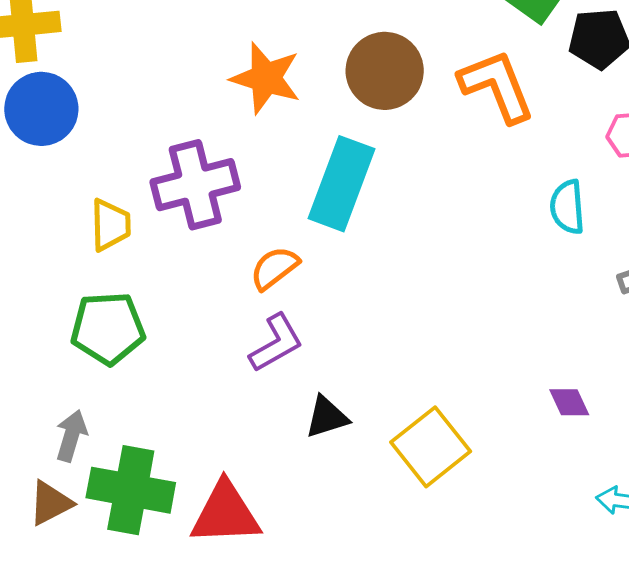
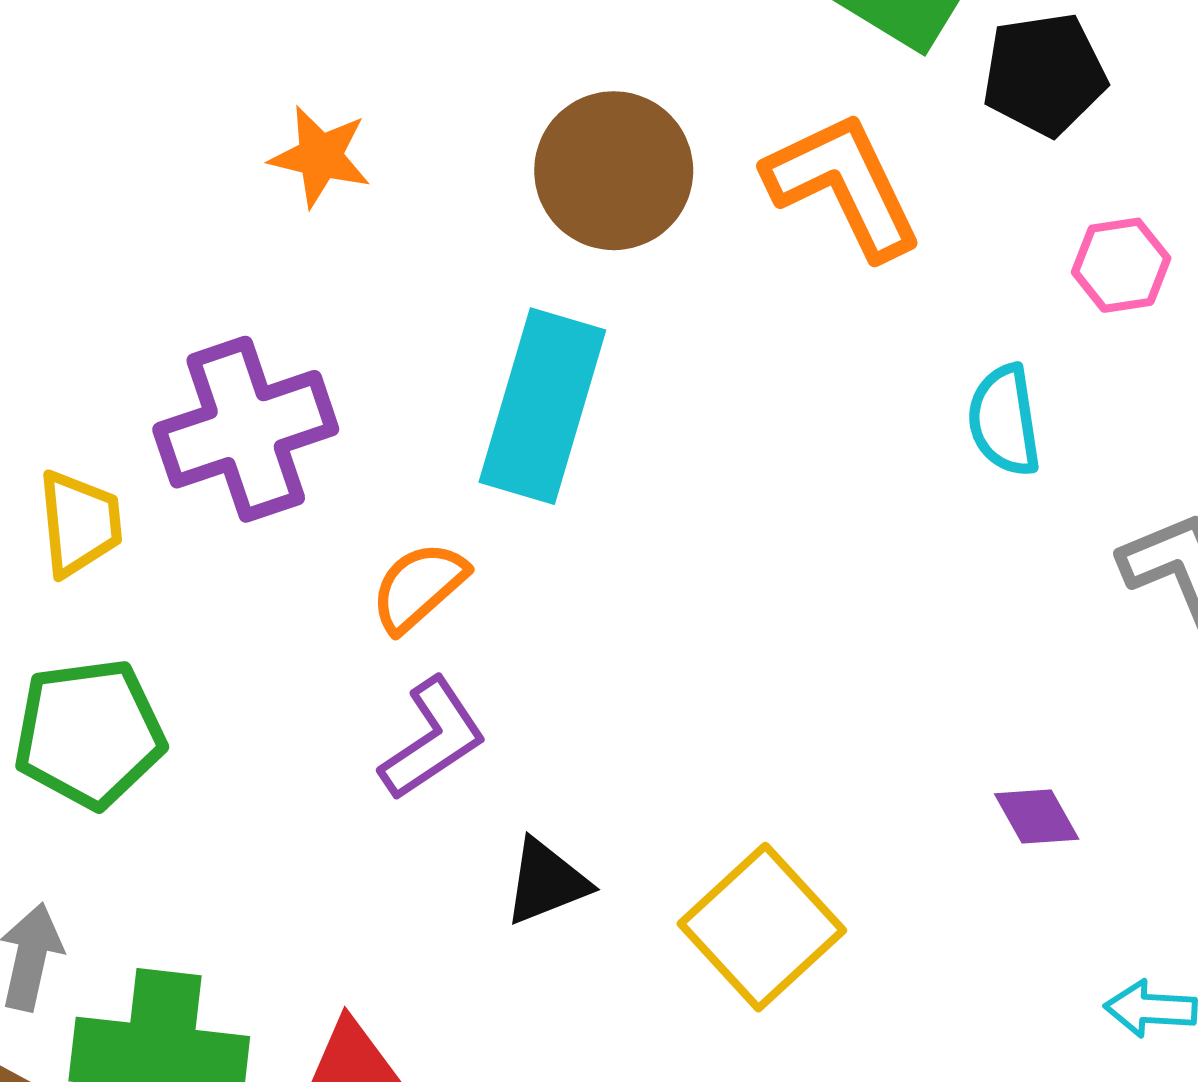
orange star: (266, 78) -> (320, 156), moved, size x0.7

